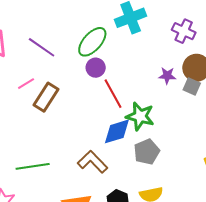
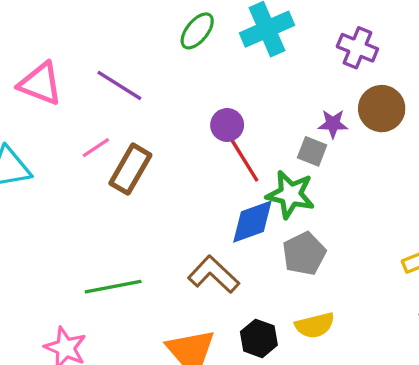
green ellipse: (92, 42) -> (197, 31), moved, size x0.7
purple circle: (96, 68) -> (227, 125), moved
gray square: (192, 87) -> (312, 151), moved

